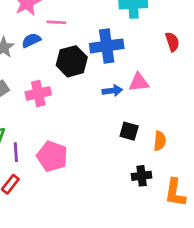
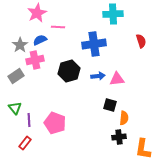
black hexagon: (72, 61) -> (69, 71), moved
pink triangle: (139, 82) -> (117, 79), moved
pink cross: (38, 93) -> (35, 60), moved
orange semicircle: (160, 141) -> (124, 118), moved

